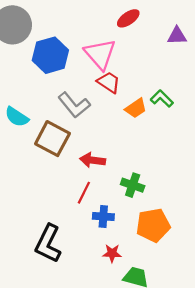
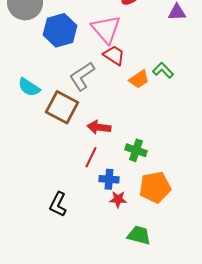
gray L-shape: (74, 105) -> (82, 76), turned 96
black L-shape: (48, 244) -> (58, 204), size x0.7
red star: (112, 253) -> (118, 199), moved

